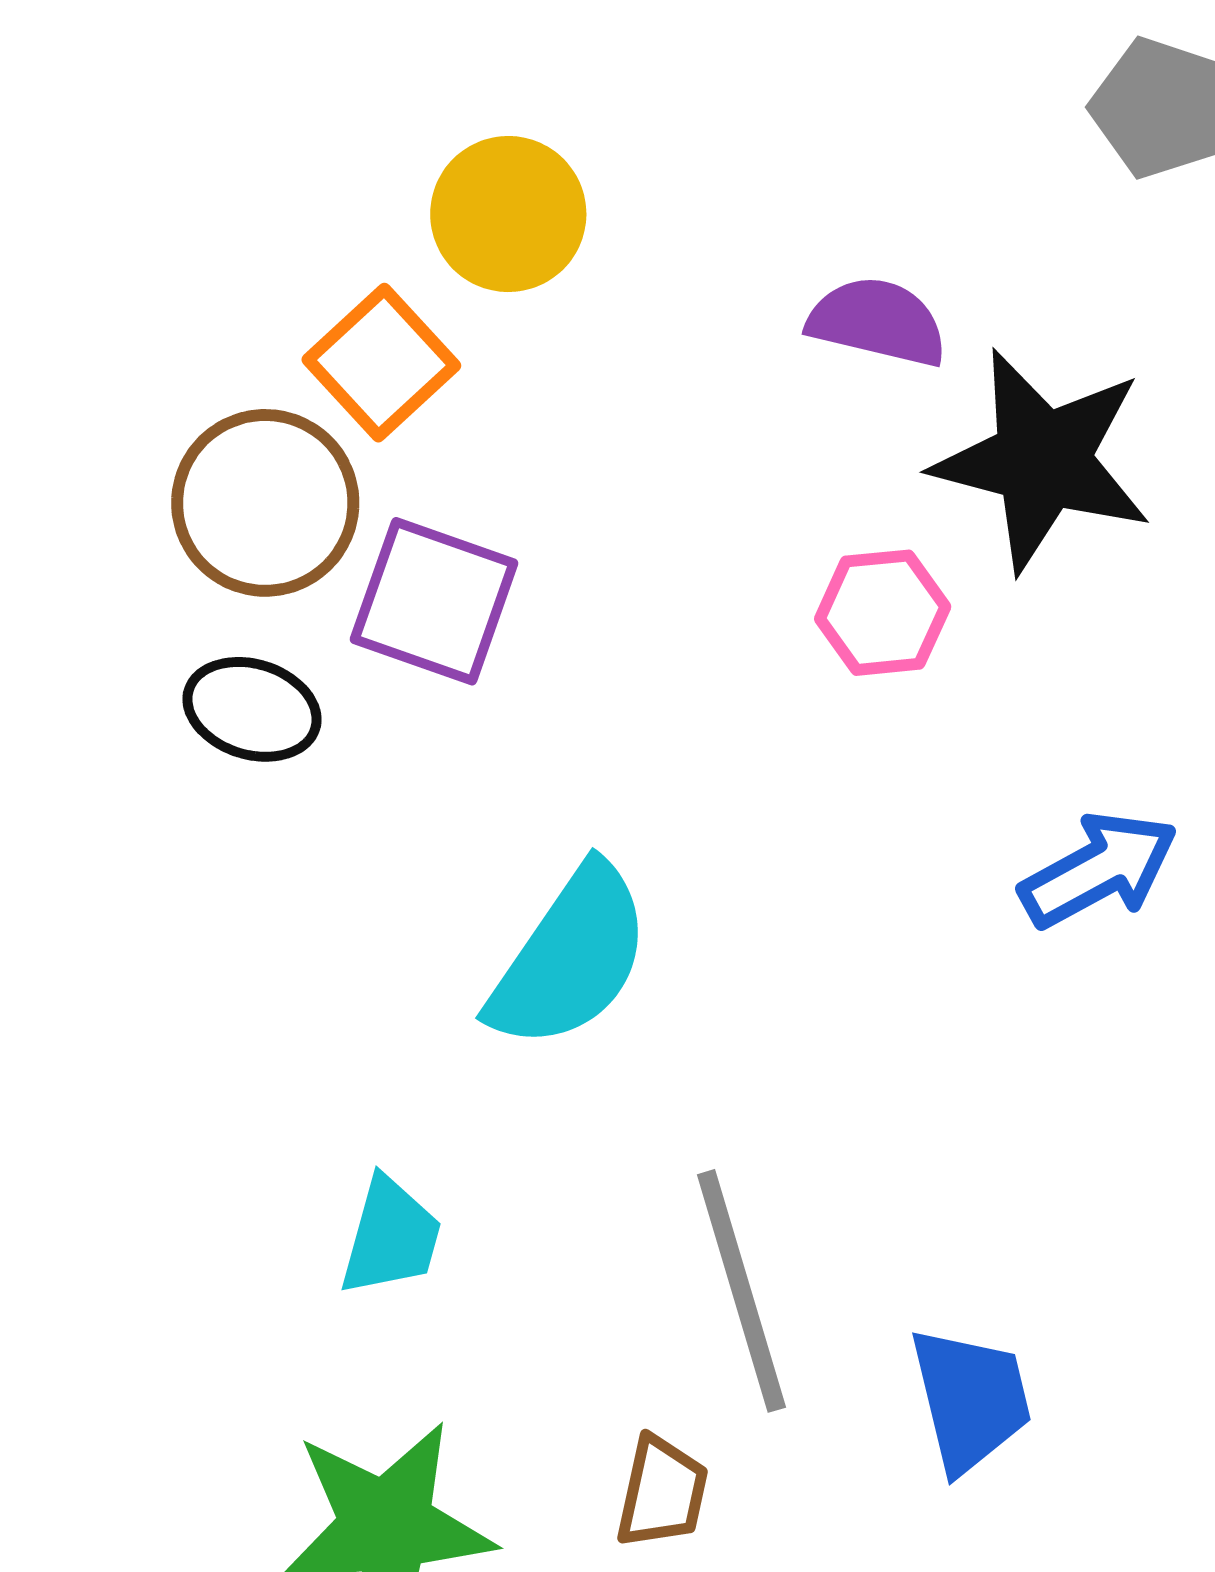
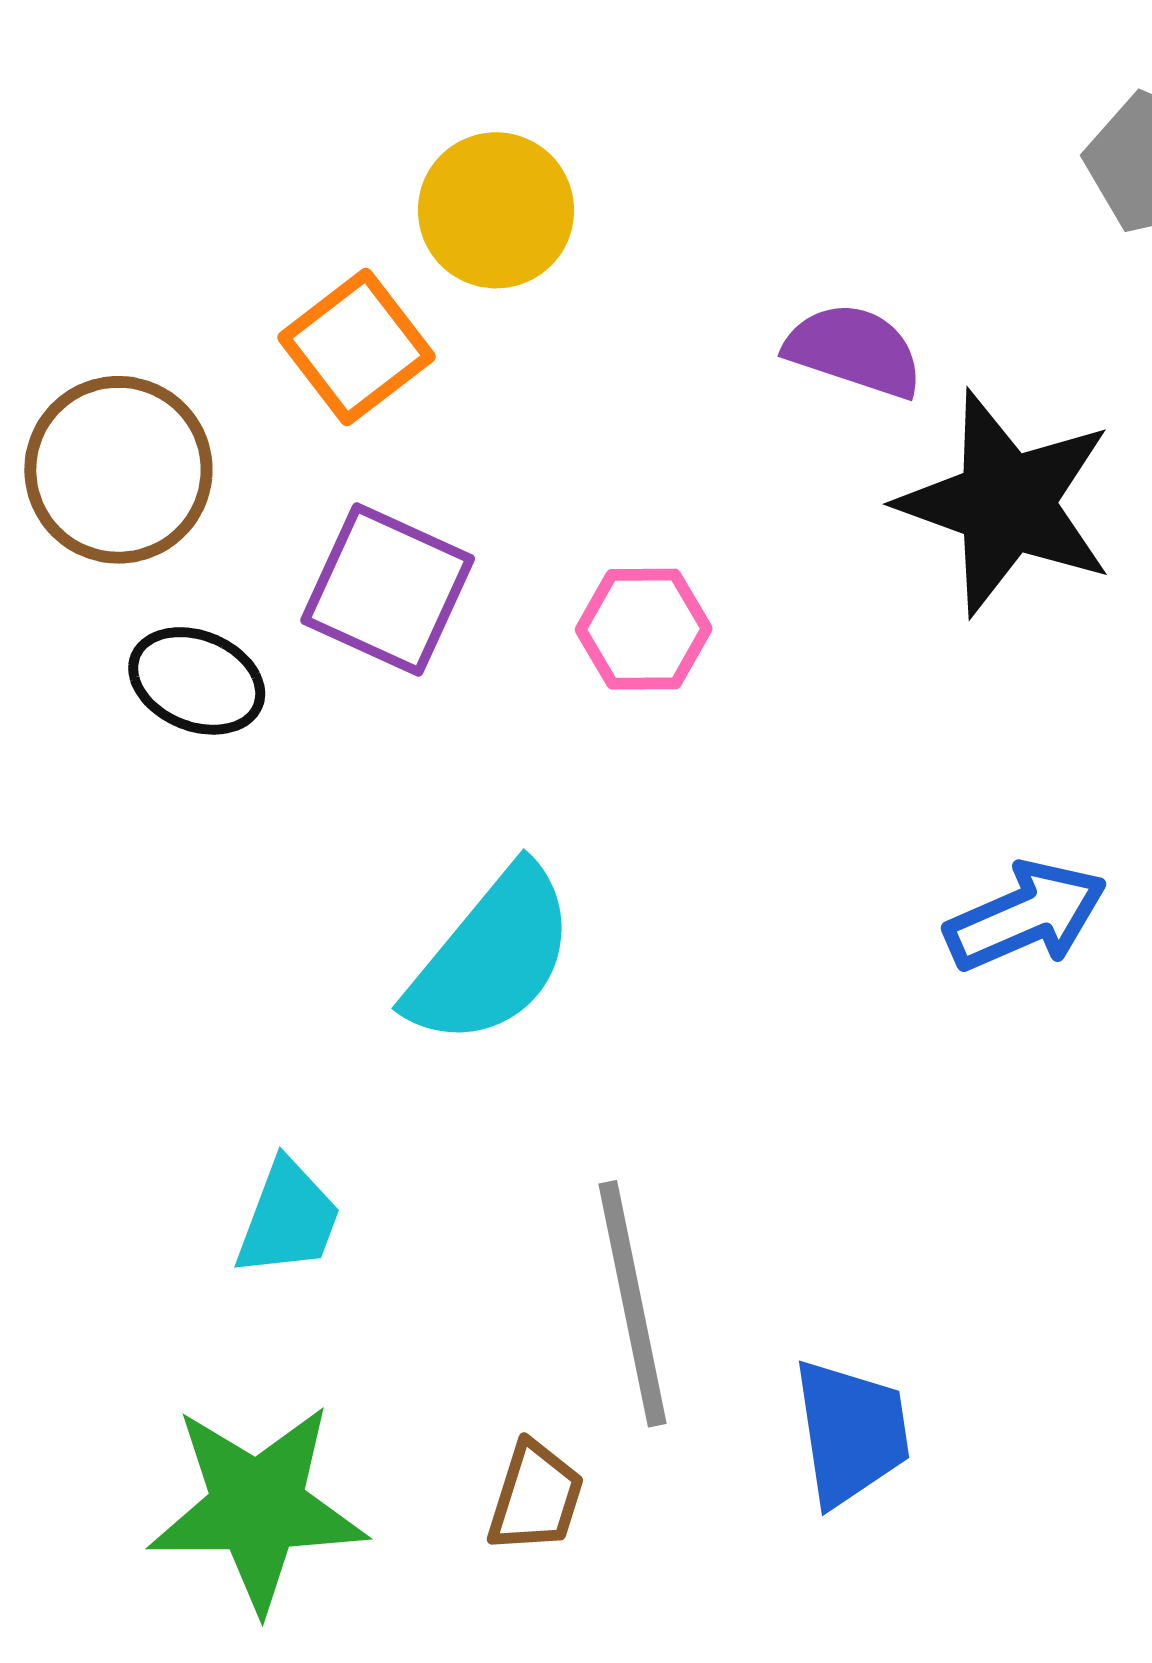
brown circle: (265, 503) -> (118, 470), moved
pink hexagon: (883, 613) -> (644, 629), moved

